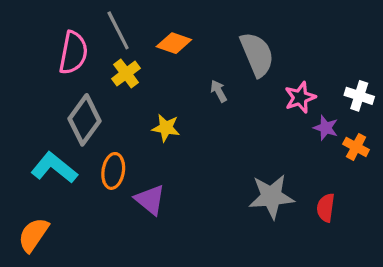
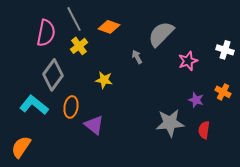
gray semicircle: (257, 54) -> (161, 34), turned -112
white cross: (359, 96) -> (225, 50), moved
purple star: (326, 128) -> (196, 100), moved

